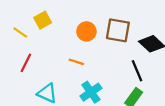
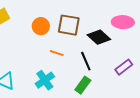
orange line: (76, 62) -> (57, 53), moved

